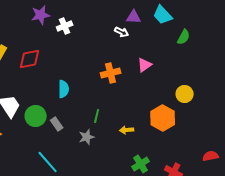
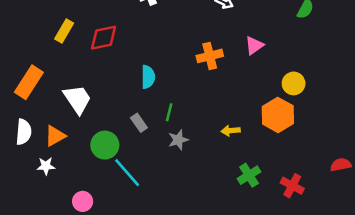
yellow circle: (185, 94) -> (294, 83), moved
green circle: (36, 116) -> (105, 145), moved
green line: (97, 116) -> (169, 112), moved

